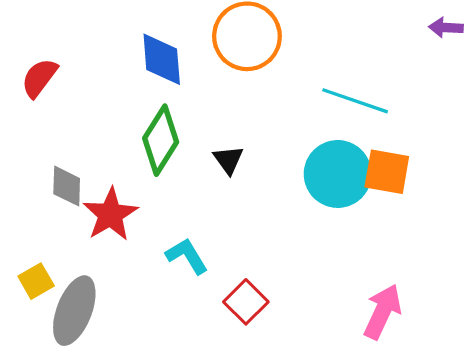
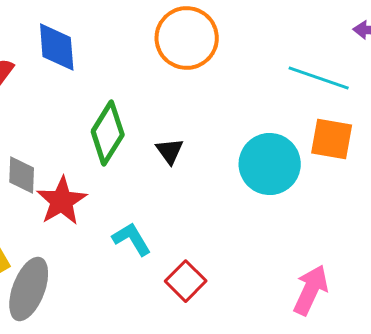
blue diamond: (162, 59) -> (57, 47), moved
cyan line: (355, 101) -> (319, 78), moved
orange square: (387, 172) -> (332, 139), moved

